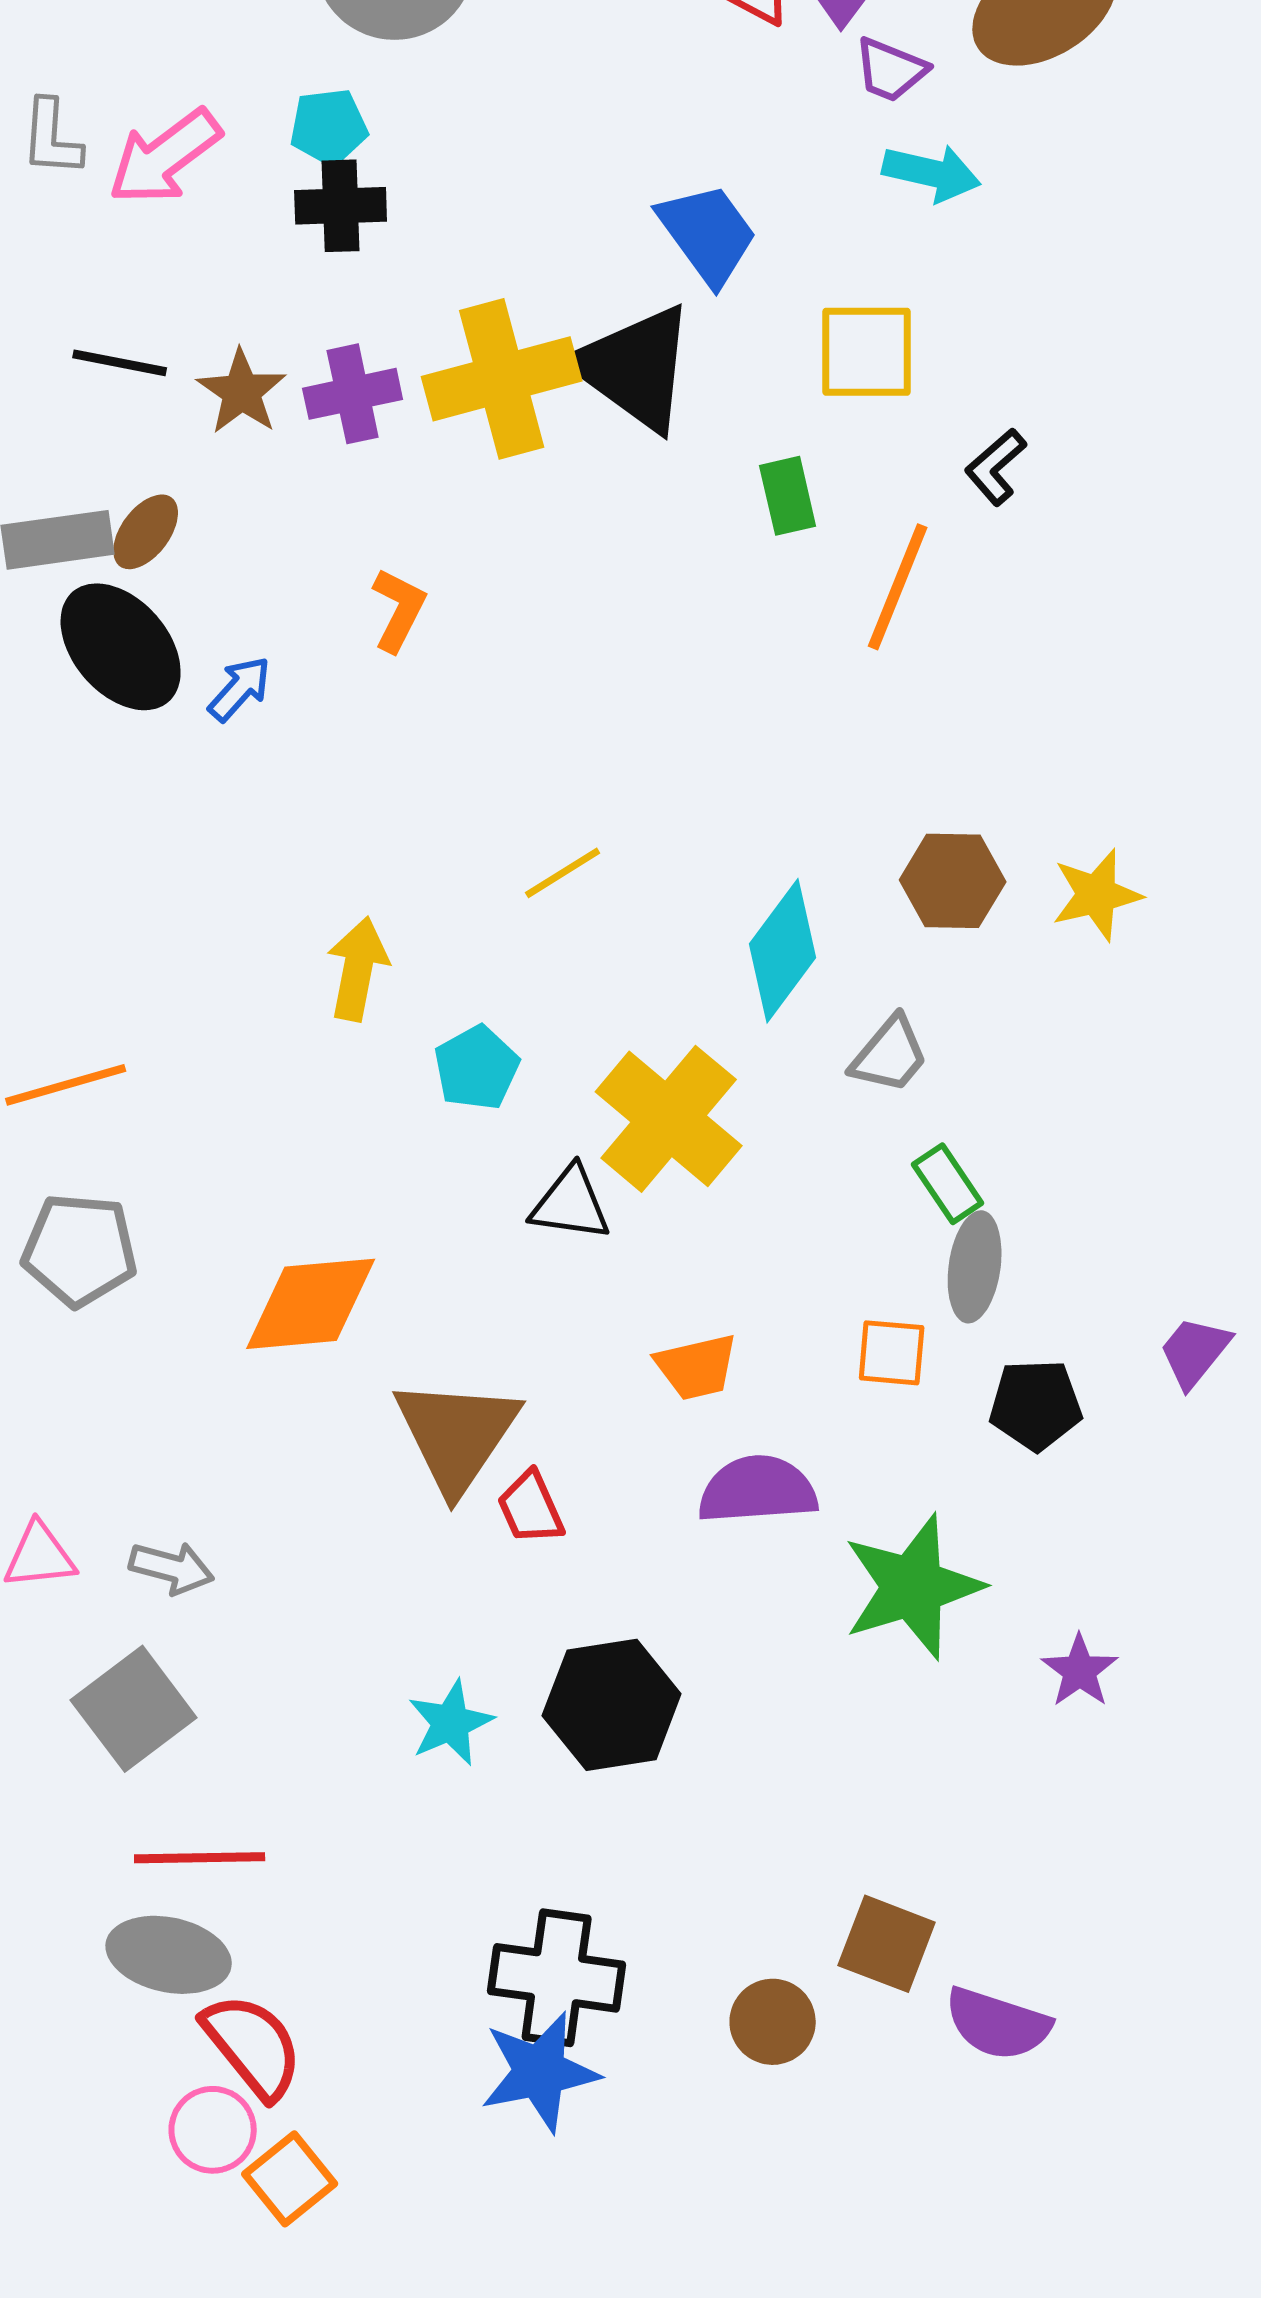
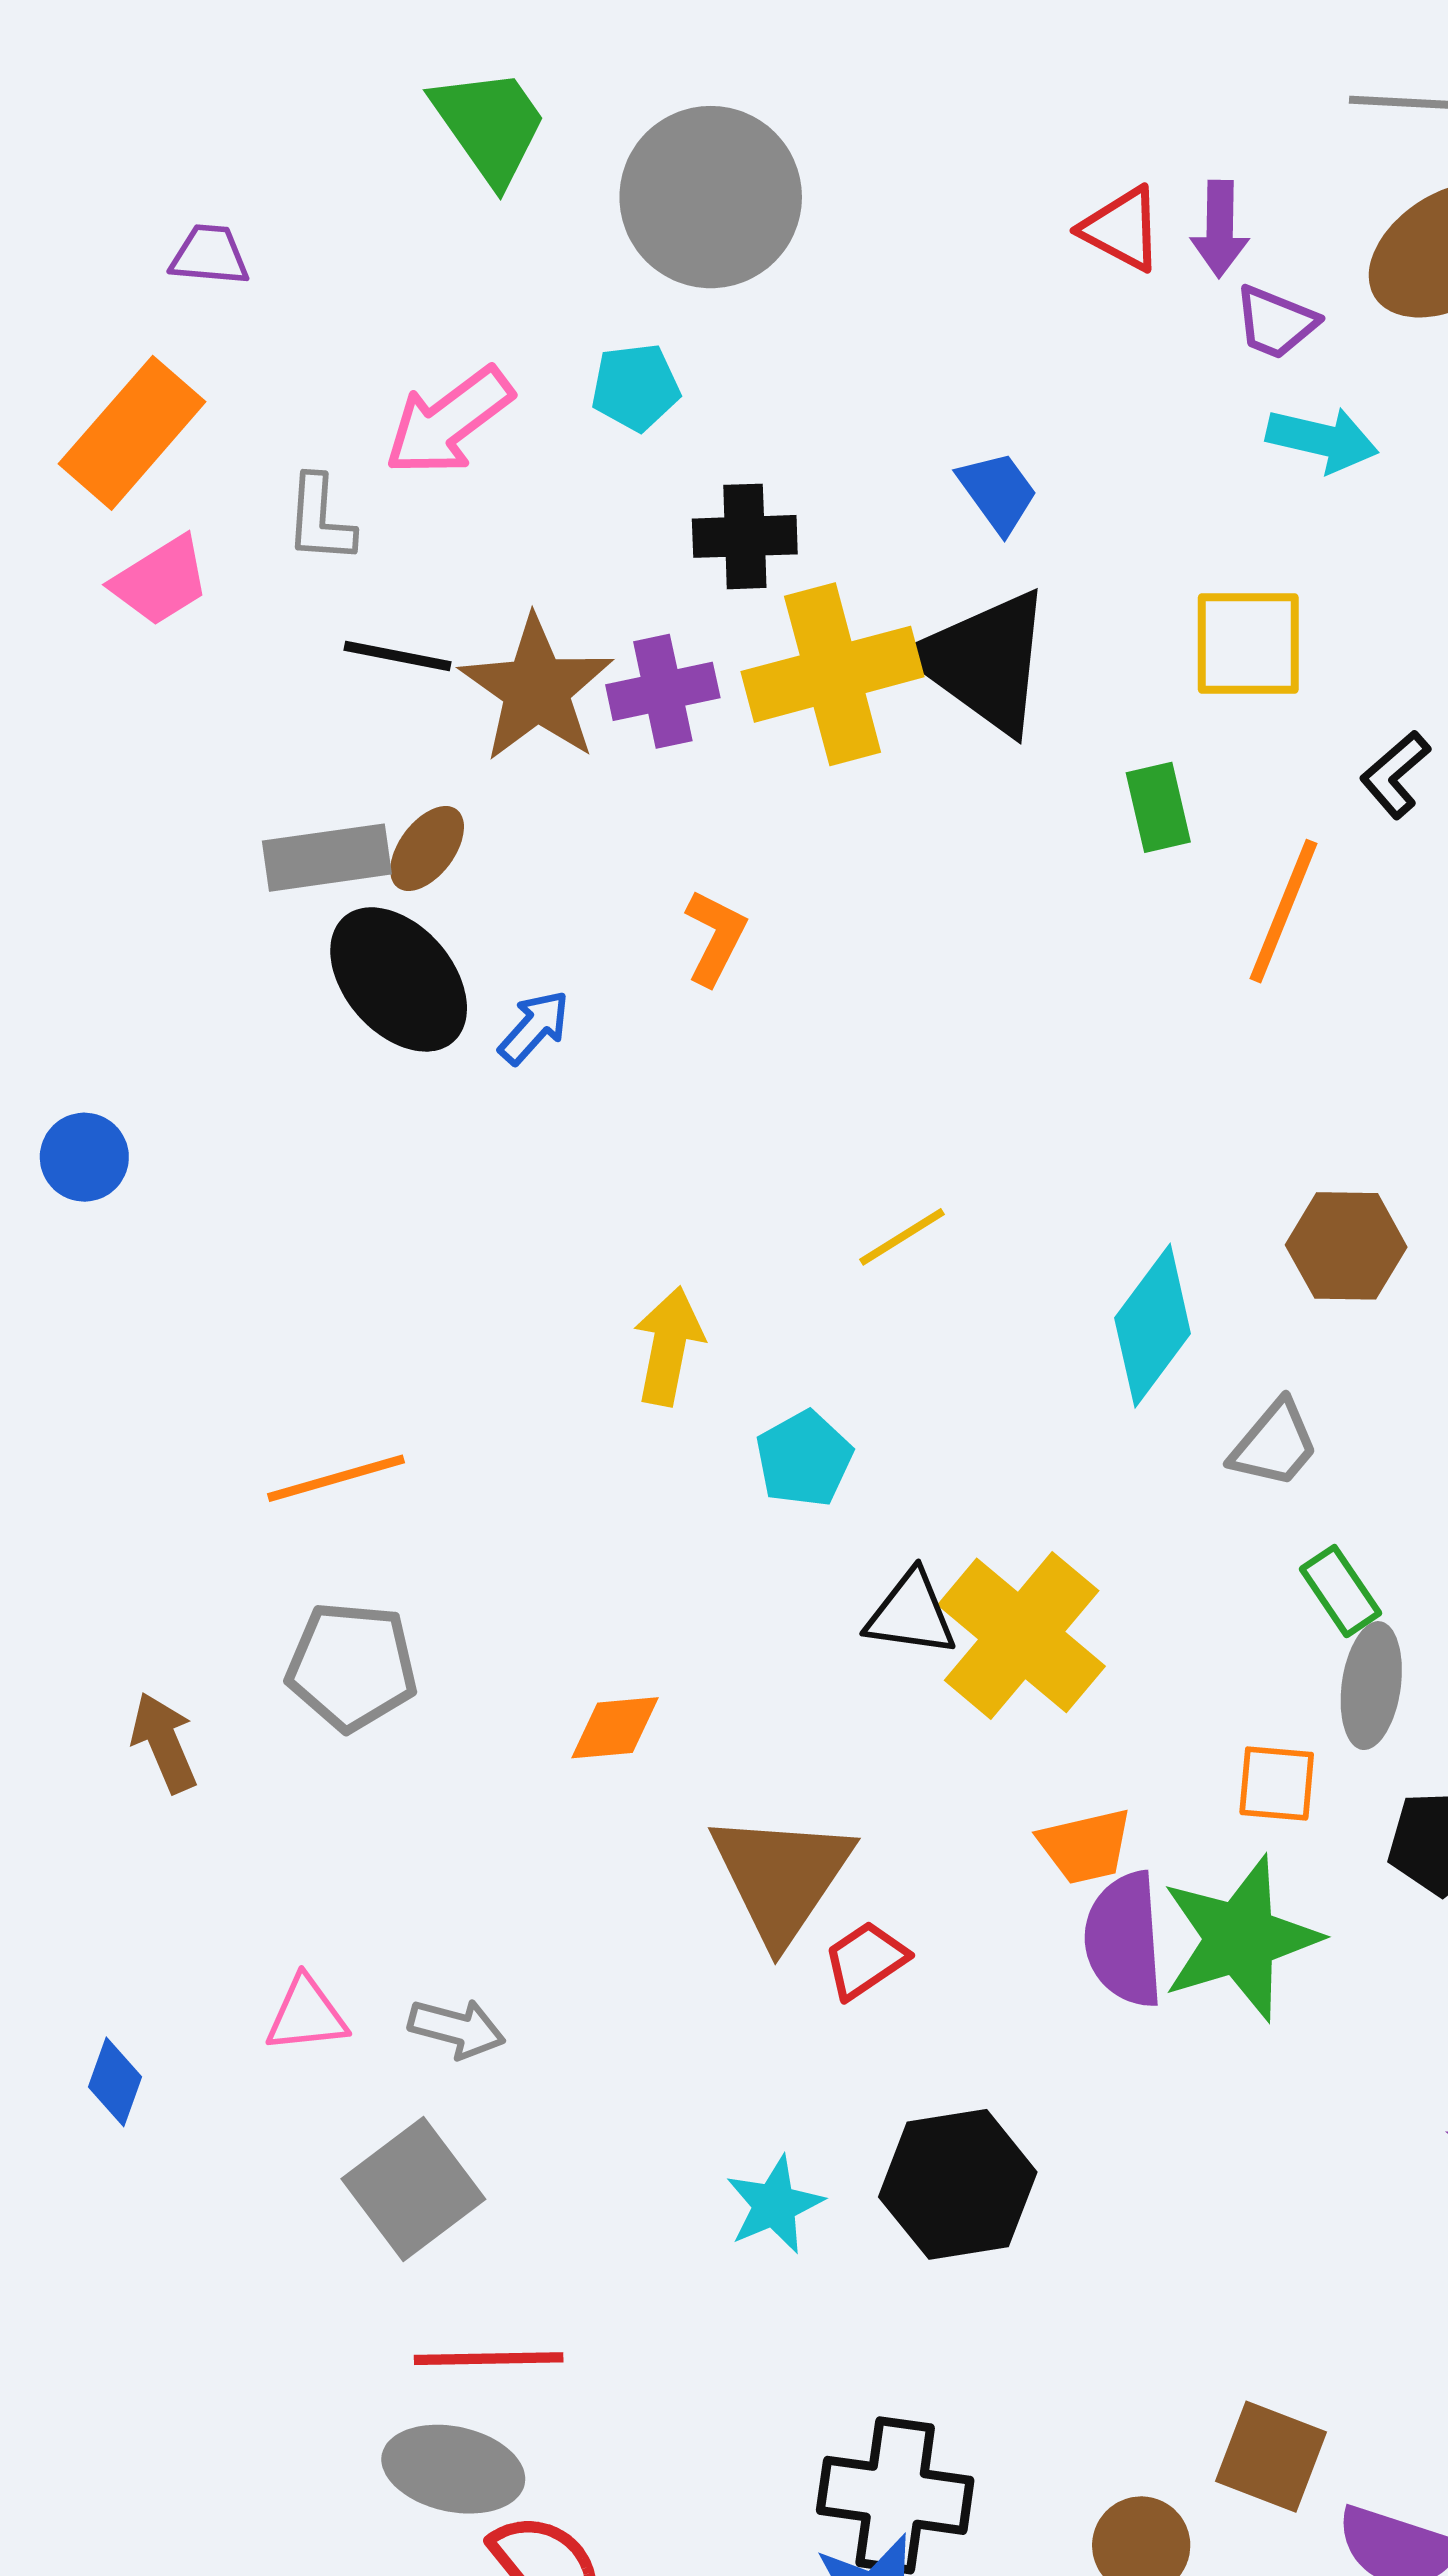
gray L-shape: (52, 138) -> (320, 519), moved
black cross: (341, 206) -> (745, 536), moved
blue trapezoid: (708, 234) -> (998, 492), moved, size x0.7
brown star: (242, 392) -> (536, 689), size x1.5
yellow cross: (669, 1119) -> (1022, 1635), moved
orange diamond: (311, 1304) -> (615, 1728), size x0.6
orange trapezoid: (697, 1367) -> (1085, 1846), moved
purple semicircle: (758, 1490) -> (1124, 1940), turned -90
red trapezoid: (531, 1508) -> (866, 1960), turned 80
green star: (913, 1587) -> (1240, 1938), moved

